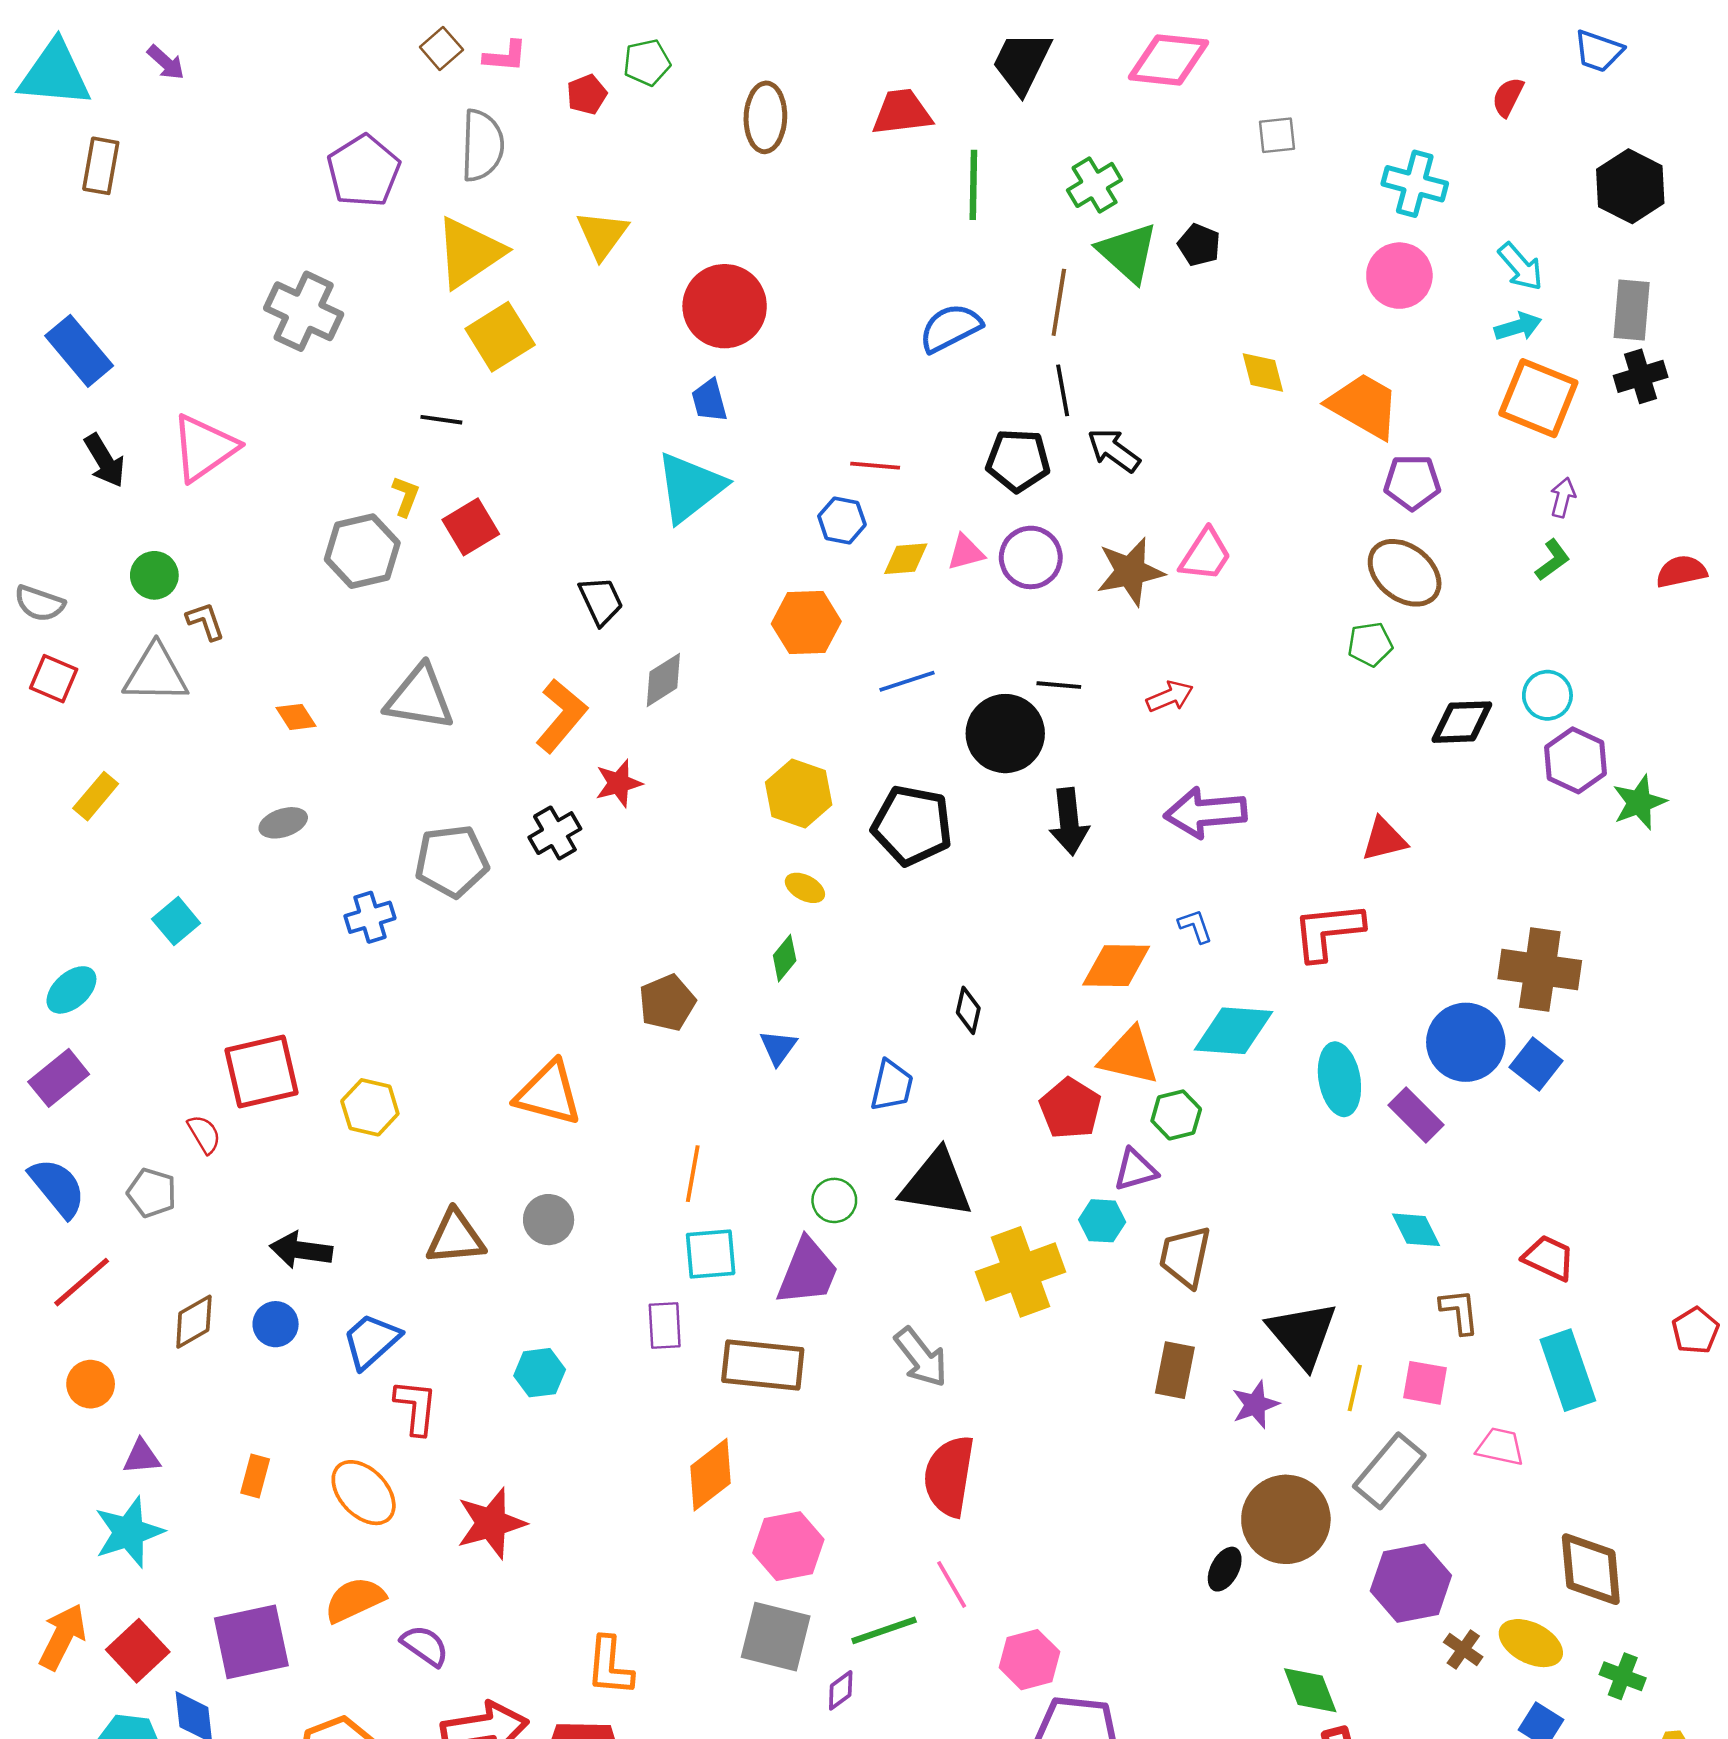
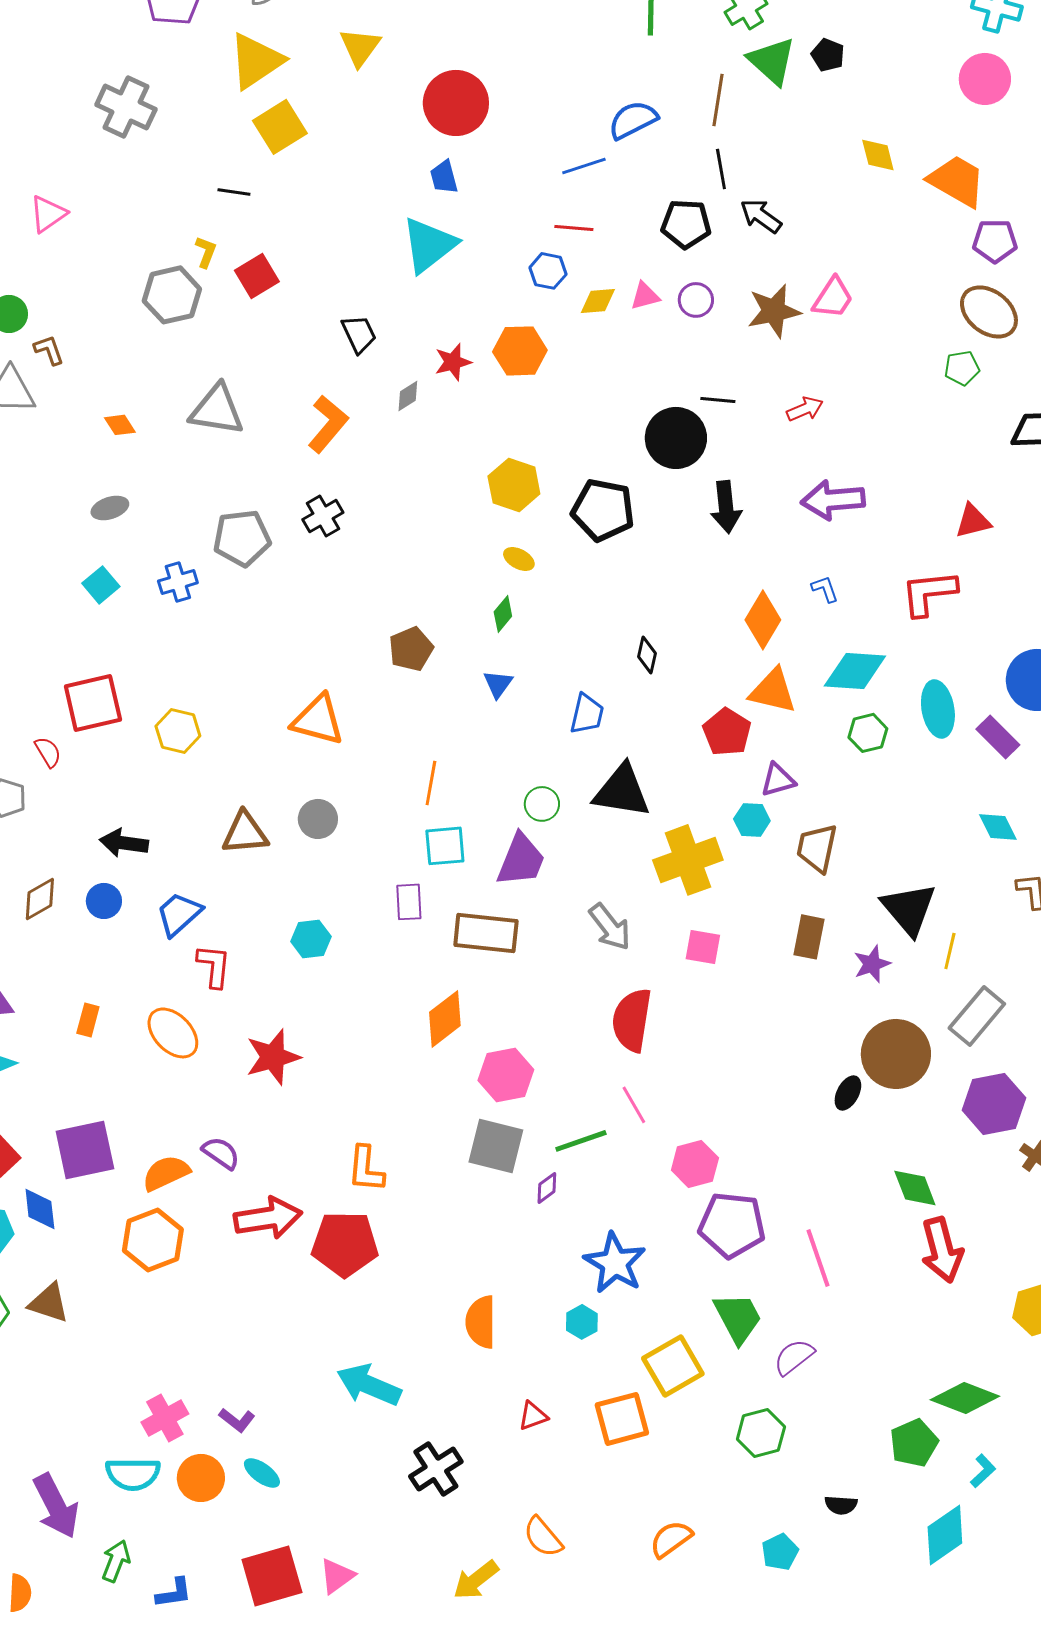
pink triangle: (204, 448) -> (48, 214), size x0.7
purple circle: (1031, 557) -> (696, 300), size x0.7
gray diamond: (663, 680) -> (408, 396), size x0.7
blue line: (907, 681) -> (584, 166), moved
red star: (619, 783) -> (453, 362), moved
cyan square: (176, 921) -> (101, 585), moved
orange diamond: (1116, 966) -> (763, 620), turned -60
green hexagon: (1176, 1115) -> (868, 733), moved
pink square: (1425, 1383) -> (703, 947), moved
orange semicircle: (355, 1600) -> (166, 1173), moved

